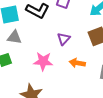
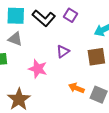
orange arrow: (77, 63) -> (76, 88), moved

